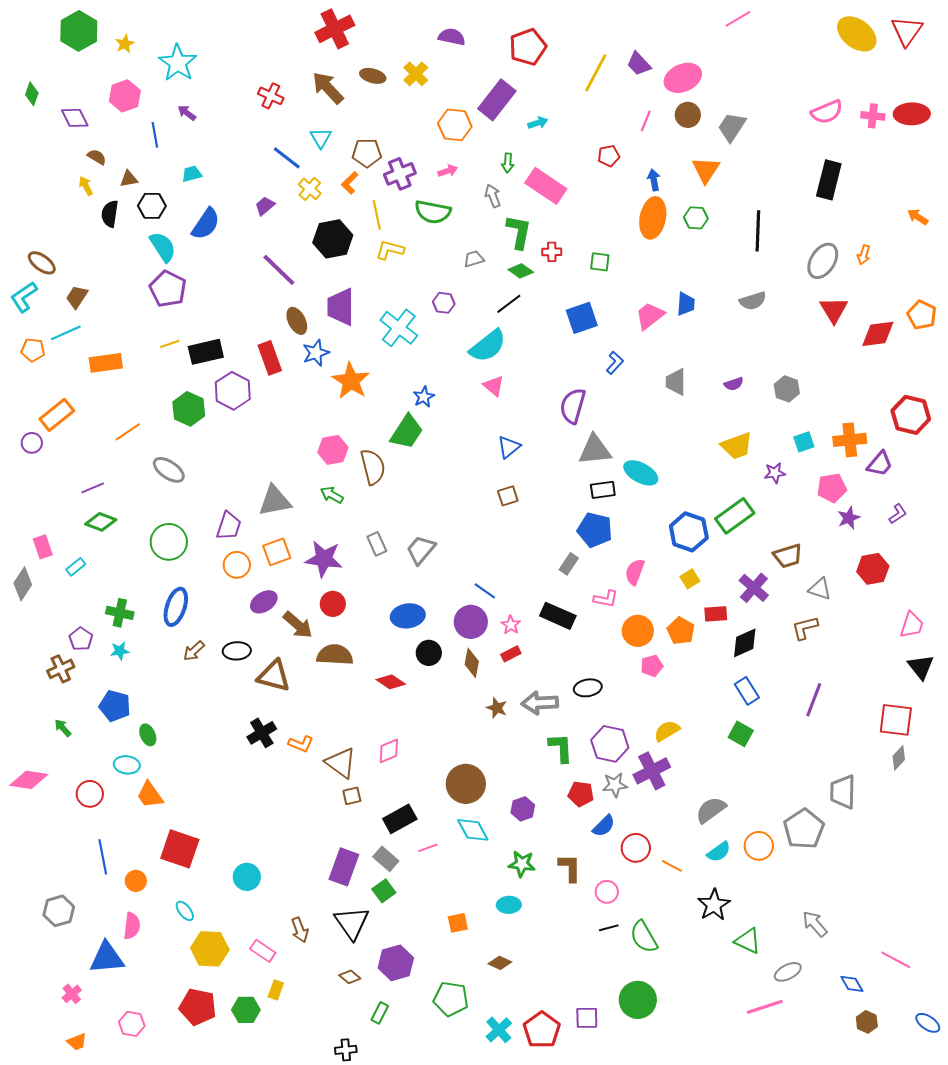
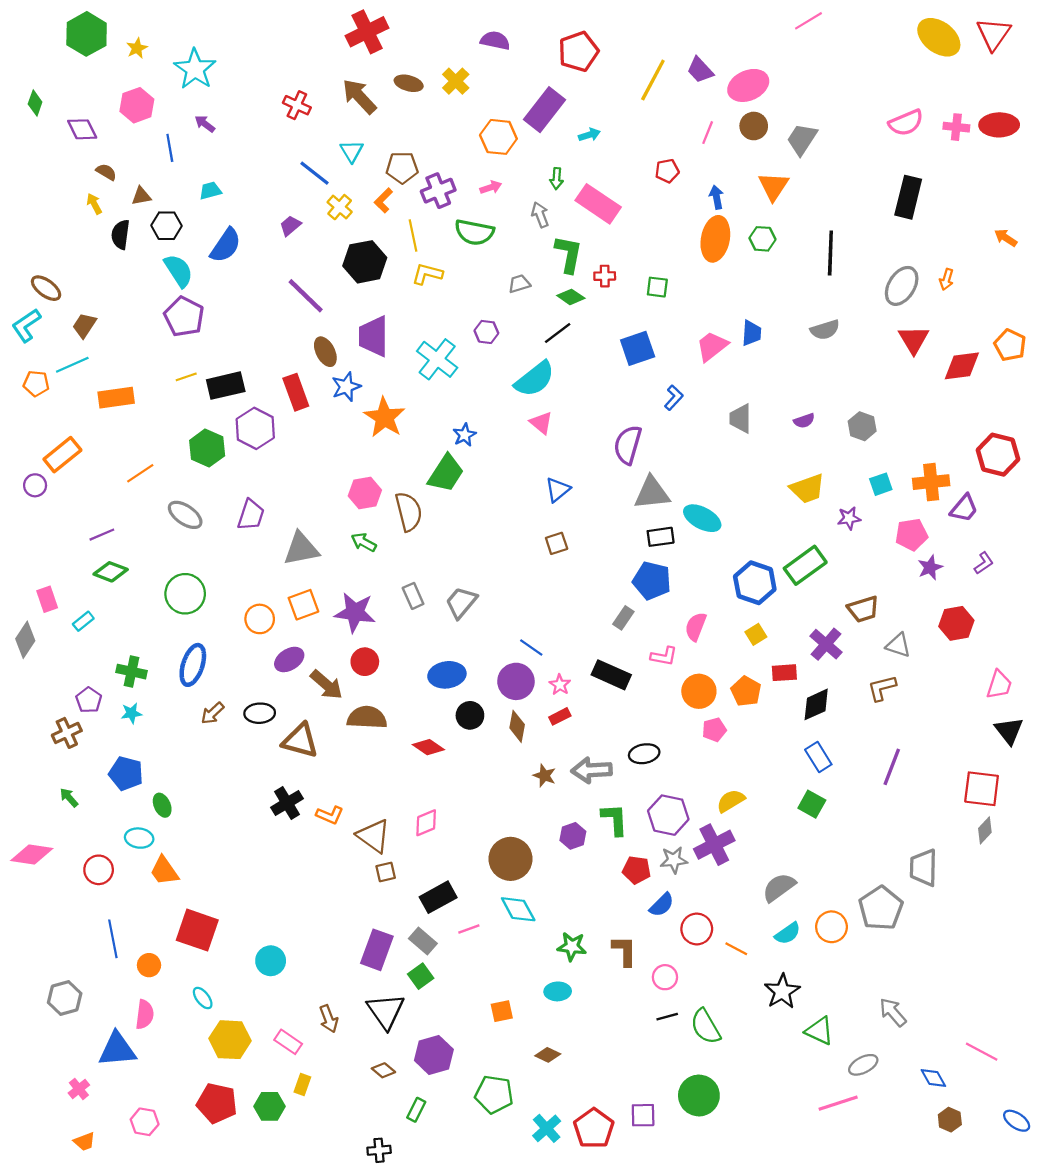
purple trapezoid: (229, 526) -> (251, 515), moved
purple hexagon: (523, 809) -> (573, 836), moved

